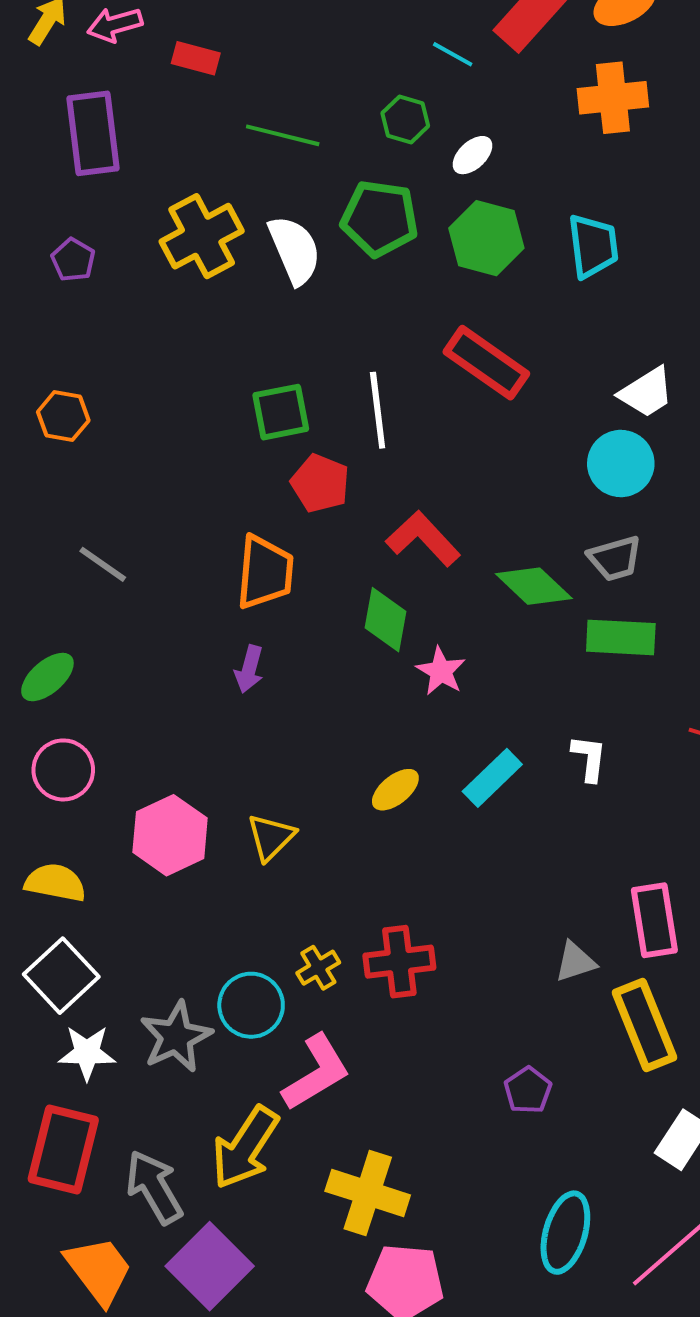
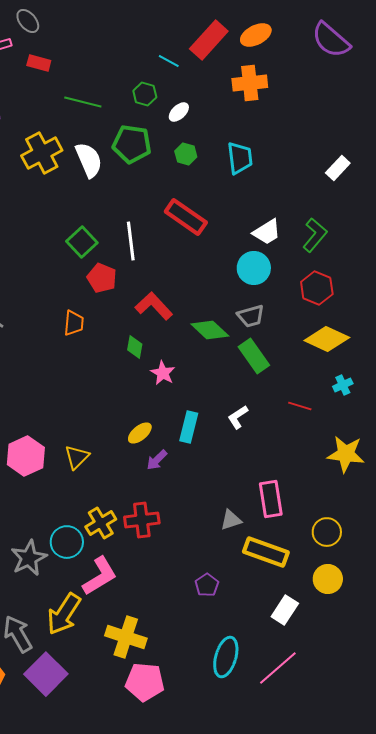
green hexagon: (486, 238) -> (186, 154), size x0.6
green square: (281, 412) -> (82, 242), turned -32
orange trapezoid: (265, 572) -> (74, 323), size x0.7
green diamond: (386, 620) -> (135, 347), size x0.7
green rectangle: (621, 637) -> (254, 356), turned 52
purple arrow: (249, 669) -> (157, 460), moved, turned 30
white L-shape: (589, 758) -> (238, 417), turned -130
cyan rectangle: (492, 778) -> (189, 427), turned -32
yellow cross: (318, 968) -> (101, 523), size x1.4
yellow rectangle: (644, 1025) -> (266, 552), turned -48

